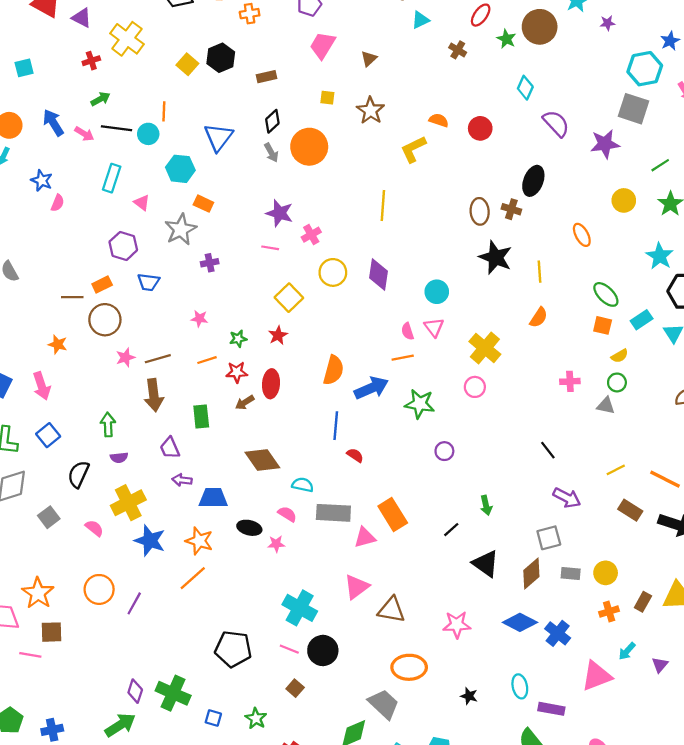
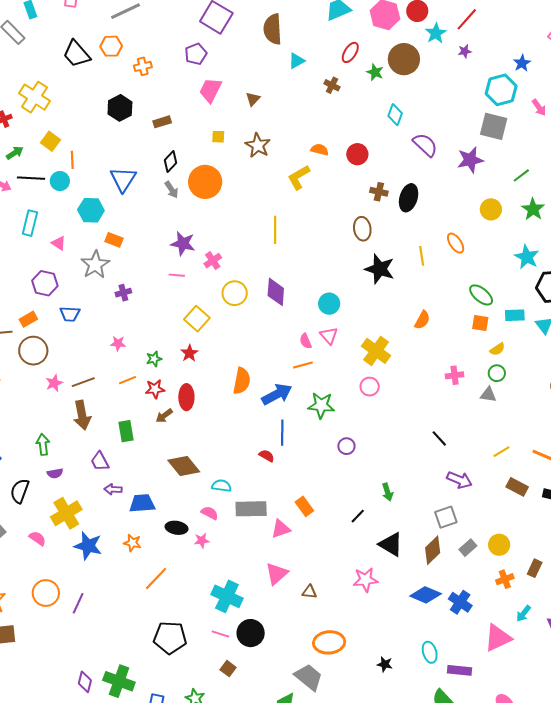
yellow square: (187, 64) -> (51, 141), moved
brown cross: (511, 209) -> (379, 192), moved
yellow line: (540, 272) -> (422, 256), moved
cyan rectangle: (642, 320) -> (515, 315), turned 36
blue line: (336, 426) -> (282, 433), moved
orange rectangle: (393, 514) -> (304, 506), size x0.7
orange star: (199, 541) -> (132, 543), size x0.7
gray rectangle: (571, 573) -> (468, 548), turned -42
orange line: (193, 578) -> (156, 578), moved
brown triangle: (391, 610) -> (309, 592), size x0.6
pink star: (457, 625) -> (365, 580), moved

